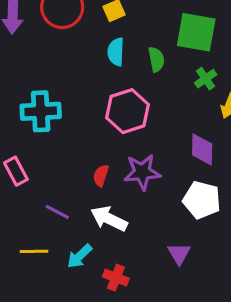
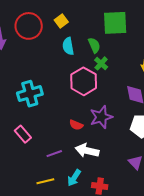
green cross: (206, 79) -> (101, 63), moved
red semicircle: (101, 176) -> (76, 125), turned -72
purple line: (57, 212) -> (54, 154), turned -35

